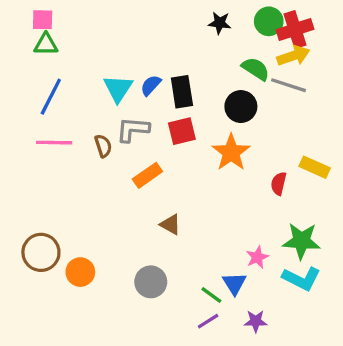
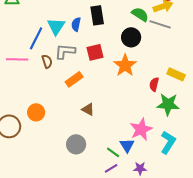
blue semicircle: (151, 85) -> (76, 24), turned -32
black rectangle: (182, 92) -> (97, 15), moved
blue line: (51, 97) -> (36, 38), moved
green star: (302, 241) -> (168, 104), moved
pink star: (257, 257) -> (141, 129), size x1.6
orange circle: (80, 272) -> (36, 112), moved
cyan L-shape: (302, 279) -> (168, 142), turned -85

